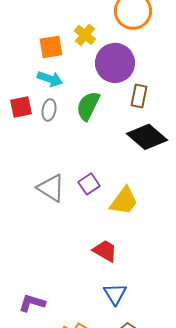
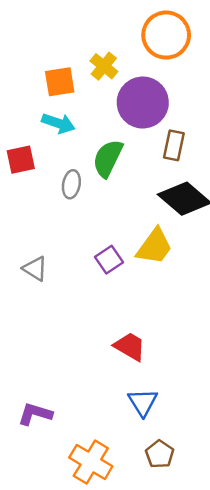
gray ellipse: (49, 110) -> (71, 184), moved
gray triangle: (51, 188) -> (35, 269), moved, size x0.7
yellow trapezoid: (124, 201) -> (154, 247), moved

